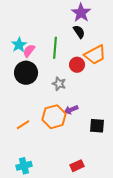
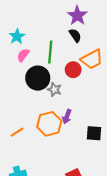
cyan star: (19, 45) -> (17, 36), moved
black circle: (26, 73) -> (38, 78), moved
purple arrow: (71, 110) -> (67, 117), turned -48

